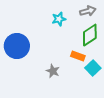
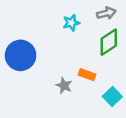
orange rectangle: (78, 56) -> (87, 75), moved
cyan square: (93, 68) -> (112, 96), moved

